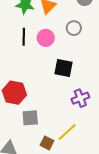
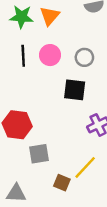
gray circle: (74, 28) -> (84, 57), moved

